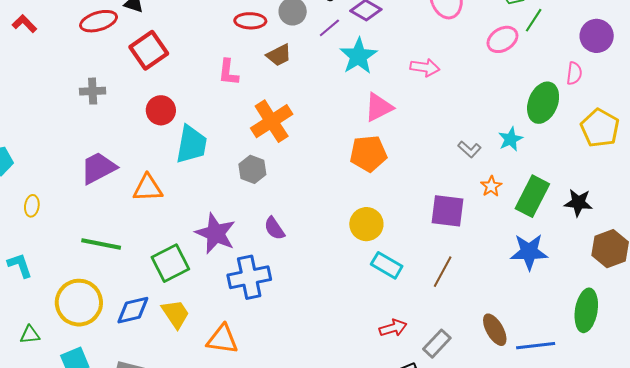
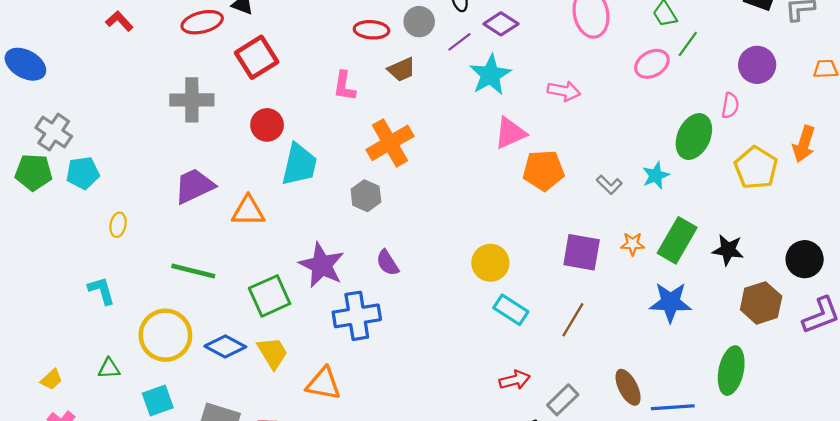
gray cross: (93, 91) -> (192, 100), size x1.5
orange pentagon: (368, 154) -> (544, 170), moved
orange star: (491, 186) -> (633, 244), moved, turned 30
blue diamond: (133, 310) -> (225, 346), turned 39

